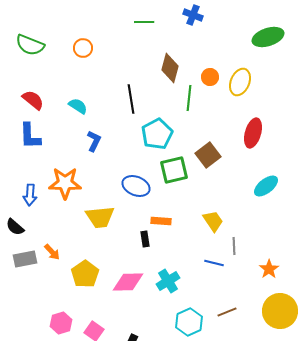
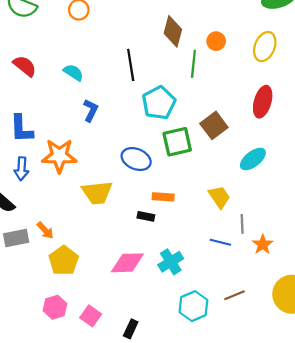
yellow ellipse: (240, 82) -> (265, 47), moved
blue L-shape: (30, 136) -> (21, 129), moved
cyan ellipse: (266, 186) -> (253, 159), moved
black rectangle: (145, 239) -> (146, 216), turned -70
orange star: (269, 269) -> (263, 244), moved
yellow pentagon: (85, 274) -> (64, 261), moved

